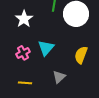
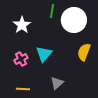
yellow semicircle: (81, 55) -> (84, 52), moved

